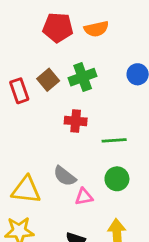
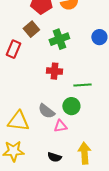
brown square: (48, 80) -> (31, 29), moved
red rectangle: (19, 91) -> (13, 49), turned 42
green circle: (117, 179) -> (71, 106), moved

